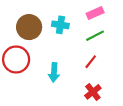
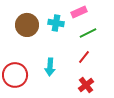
pink rectangle: (95, 13) -> (79, 12), moved
red circle: (16, 59) -> (15, 75), moved

